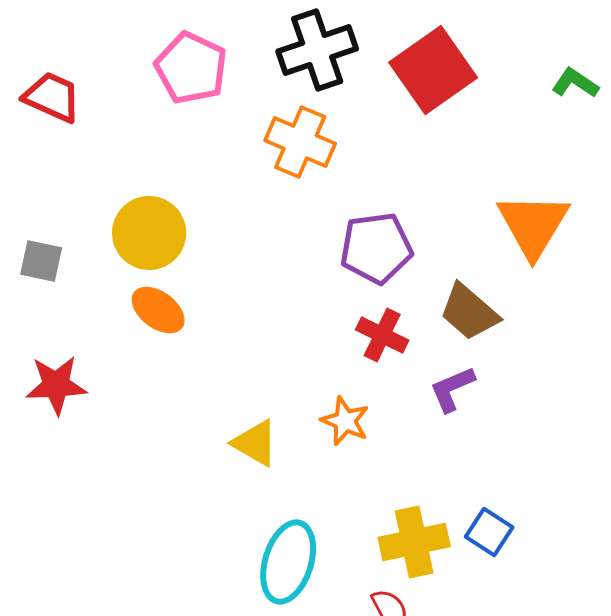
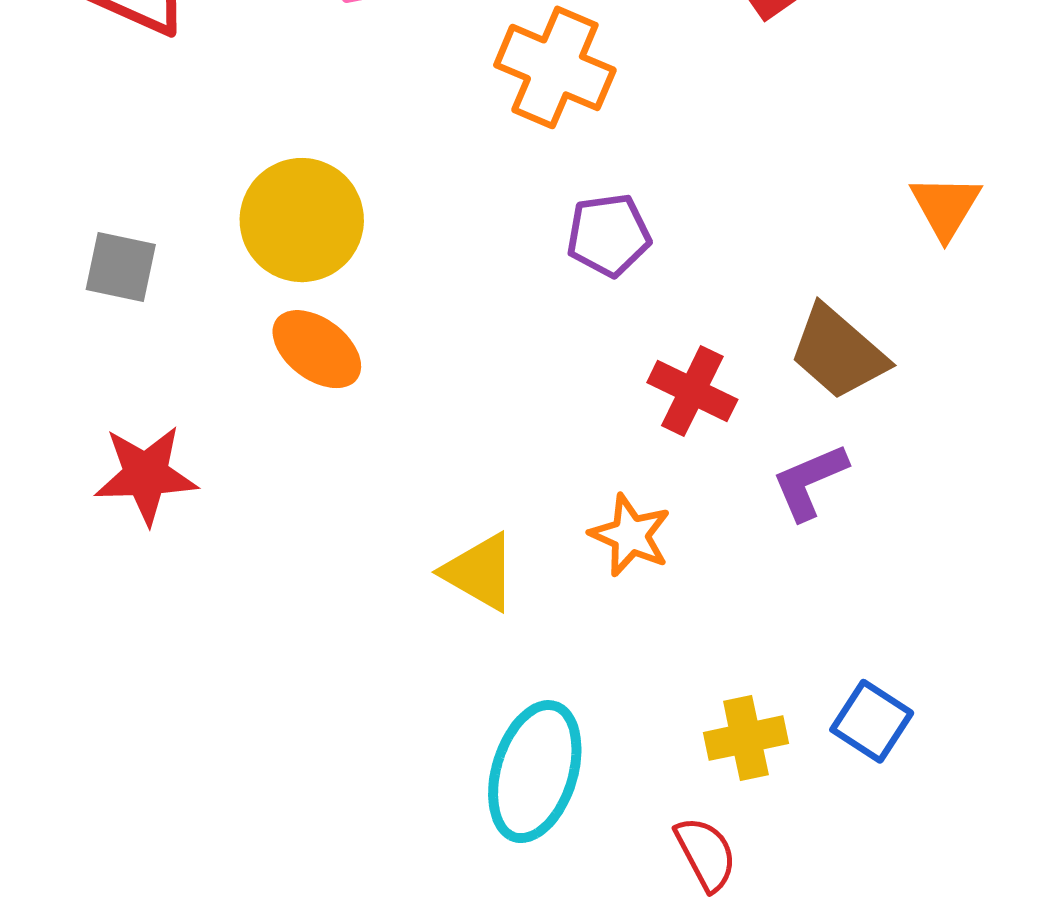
orange triangle: (533, 225) -> (945, 207), size x0.6
purple pentagon: (376, 248) -> (609, 235), moved, size x0.7
yellow cross: (414, 542) -> (746, 738), size x0.7

